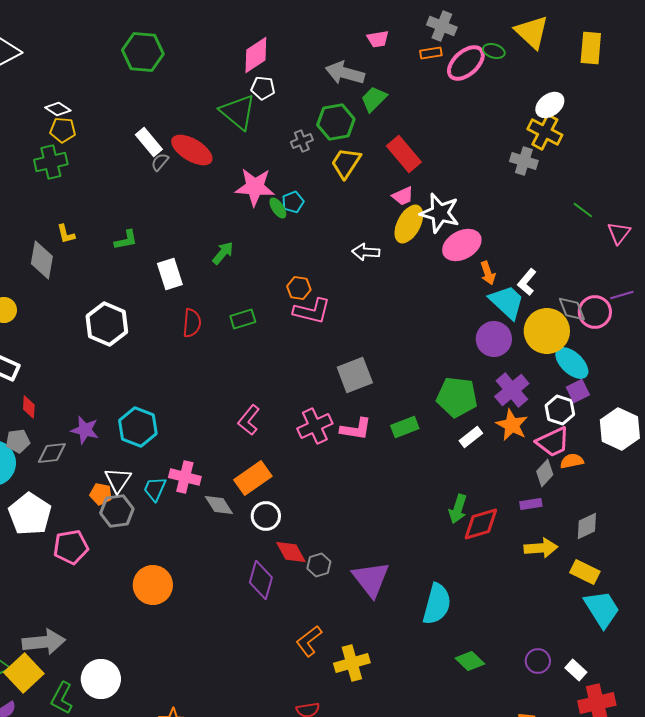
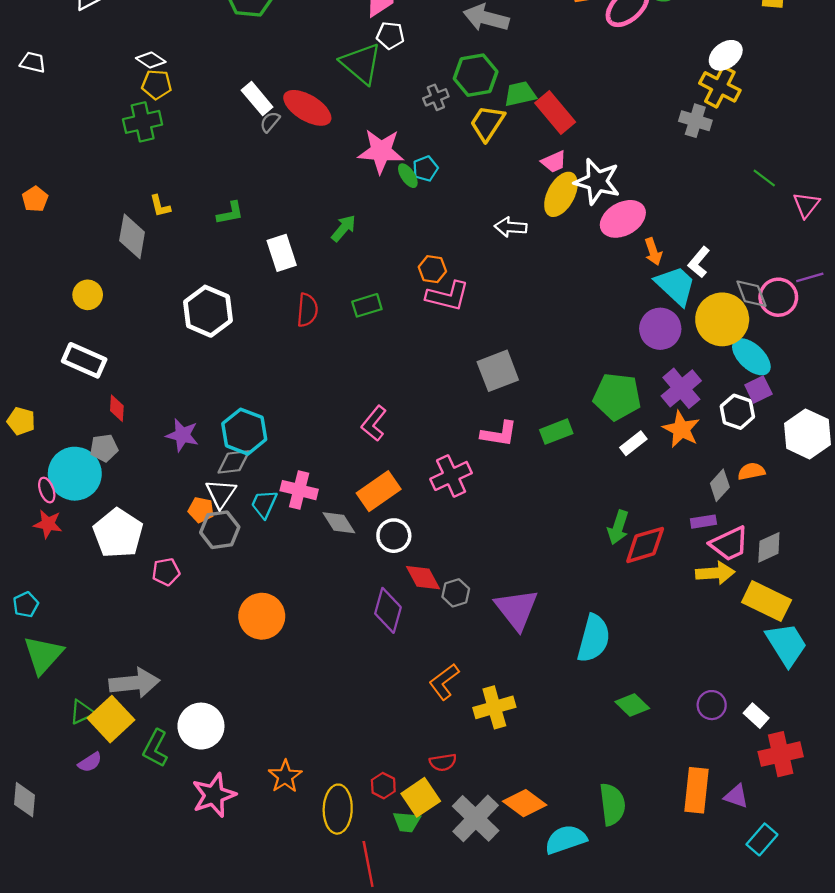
green trapezoid: (374, 99) -> (520, 94), moved, turned 32
pink cross: (315, 426) -> (451, 476), moved
pink trapezoid: (553, 442) -> (729, 544), moved
gray diamond: (52, 453) -> (234, 462), moved
pink pentagon: (71, 547) -> (166, 572), size x0.7
yellow rectangle: (585, 572) -> (767, 601), size x1.4

